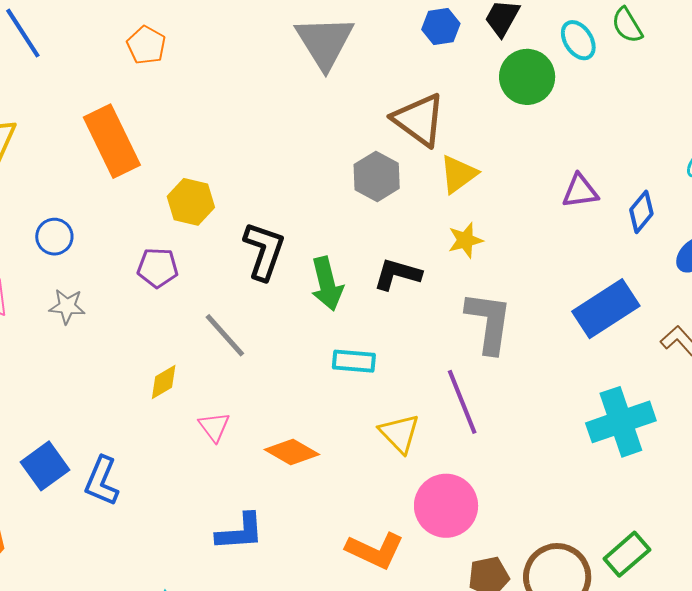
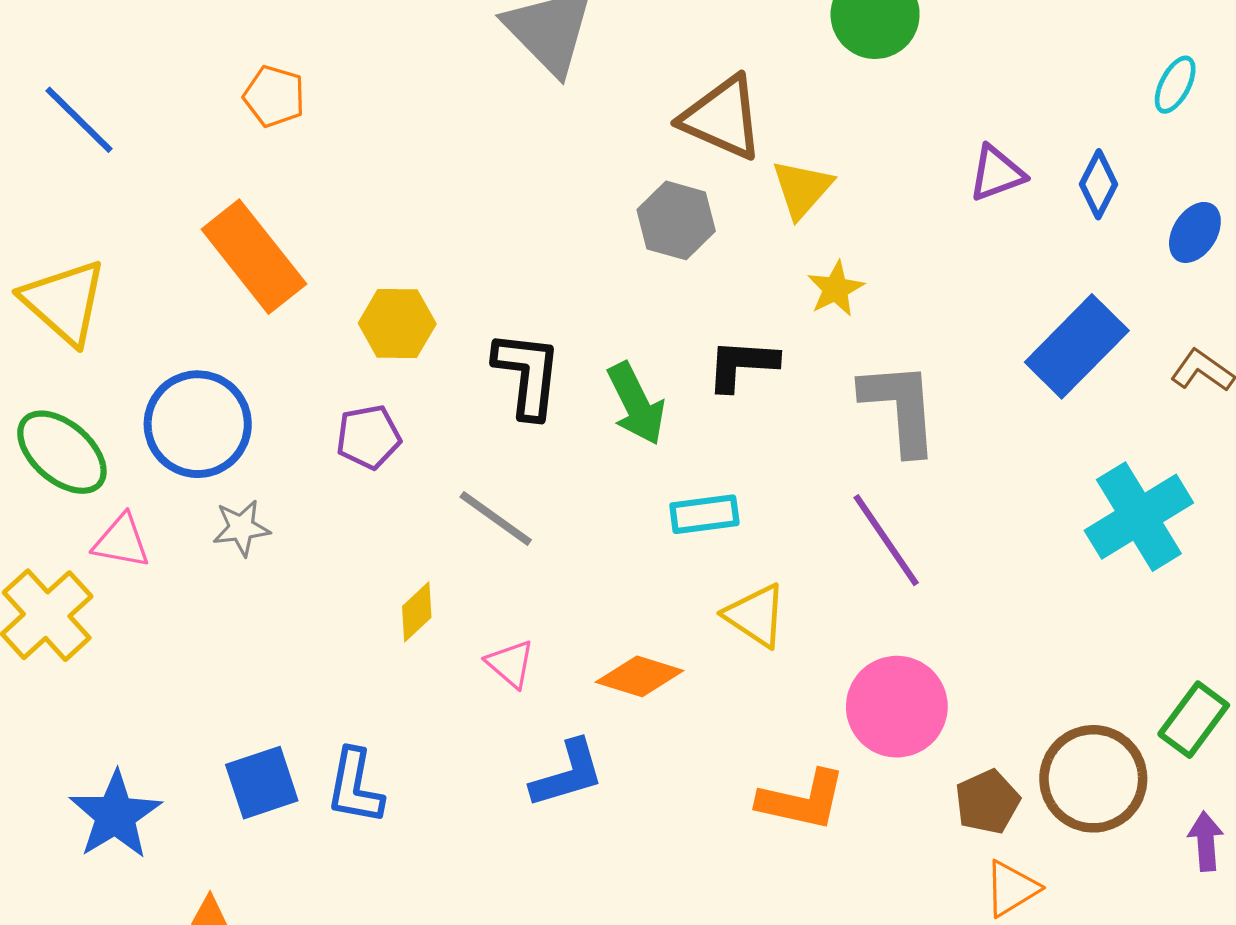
blue circle: (54, 237) -> (198, 424), size x1.8
yellow triangle: (399, 433) -> (756, 615), moved
blue square: (45, 466) -> (262, 783), turned 30
blue L-shape: (240, 532) -> (567, 774), moved

